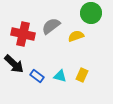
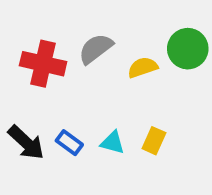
green circle: (91, 13) -> (188, 49), moved
black arrow: (14, 64) -> (26, 143), moved

